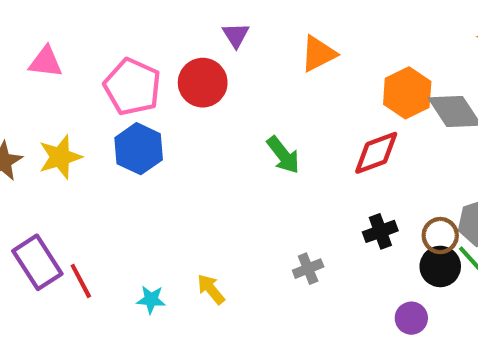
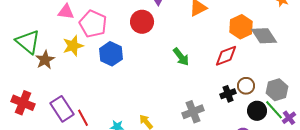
pink pentagon: (132, 87) -> (93, 24), moved
yellow star: (60, 157) -> (73, 46), moved
brown circle: (440, 235) -> (246, 86), moved
gray cross: (308, 269) -> (193, 112), size x1.5

